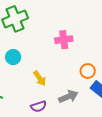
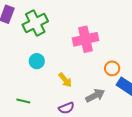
pink cross: (64, 40) -> (86, 39), size x1.4

